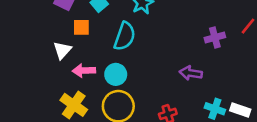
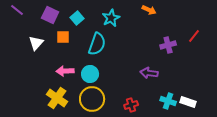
white triangle: (62, 50) -> (36, 43), moved

